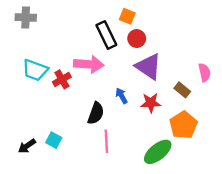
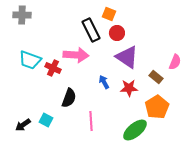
pink semicircle: (204, 72) -> (175, 62), turned 35
red cross: (62, 79) -> (53, 68), turned -35
black semicircle: (96, 113) -> (69, 98), moved

